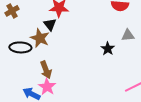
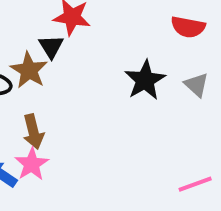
gray triangle: (128, 35) -> (196, 85), turned 40
black star: (108, 49) -> (145, 80), moved, size x1.5

